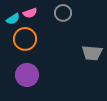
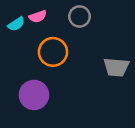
orange circle: (25, 39) -> (53, 52), moved

